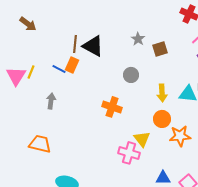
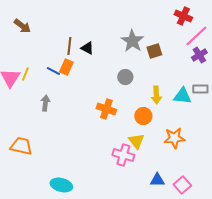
gray star: (138, 39) -> (132, 41), size x1.6
black triangle: (93, 46) -> (87, 48), size x0.6
orange circle: (162, 119) -> (143, 116), moved
orange trapezoid: (40, 144) -> (21, 146), moved

